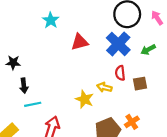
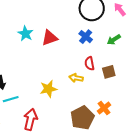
cyan star: (51, 20) -> (26, 34), moved
blue cross: (118, 44) -> (86, 37), size x0.6
yellow star: (84, 99) -> (48, 89), moved, turned -30

